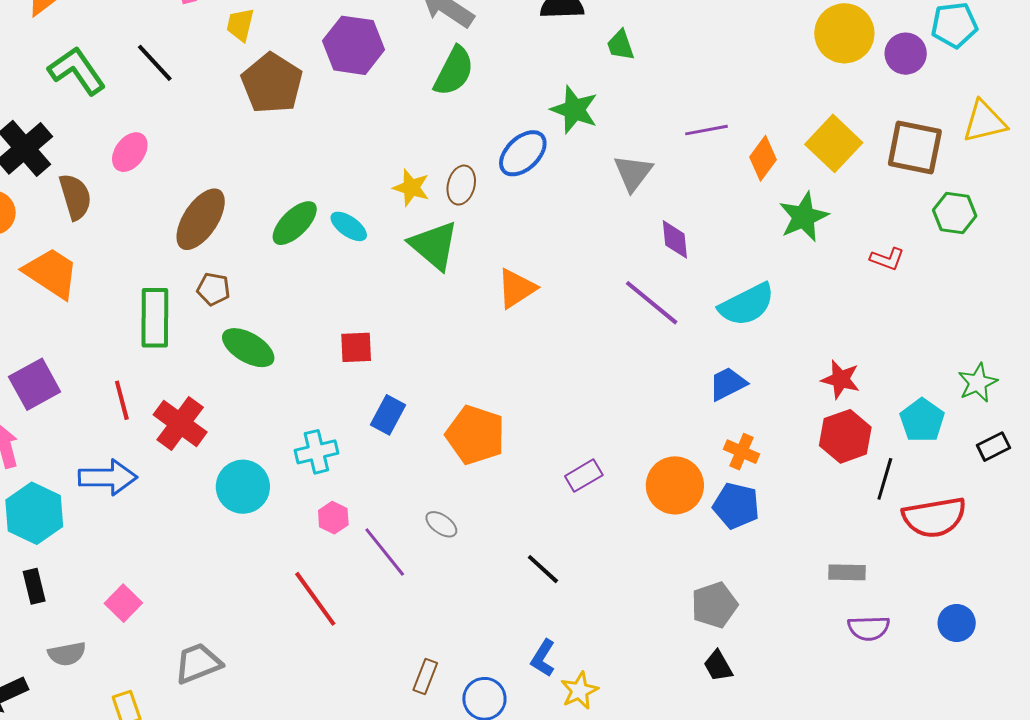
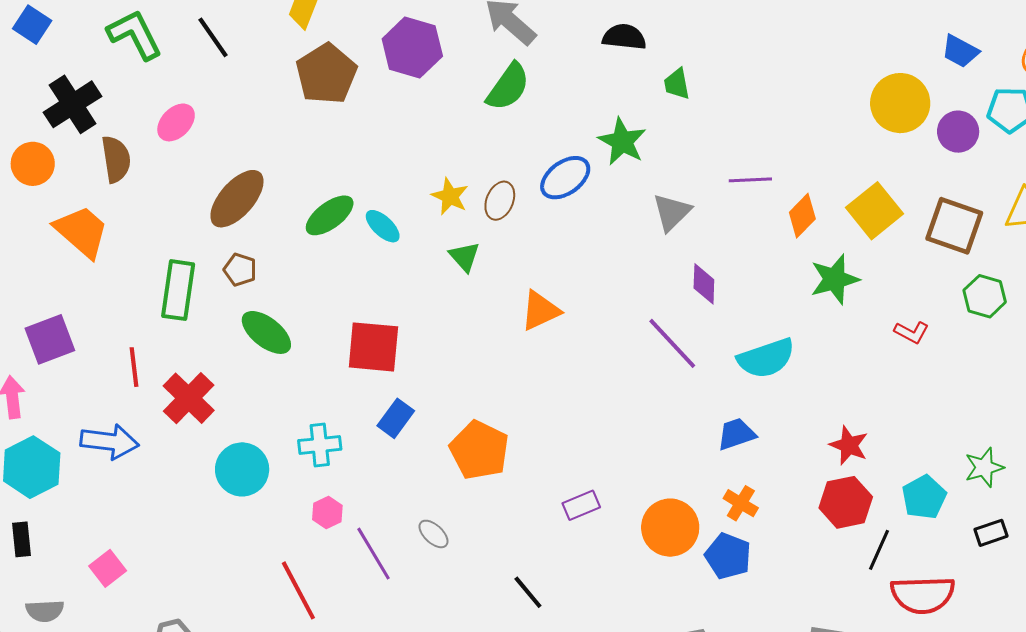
green triangle: (434, 245) -> (464, 257), size x0.6
red square: (356, 347) -> (373, 347), size x1.6

